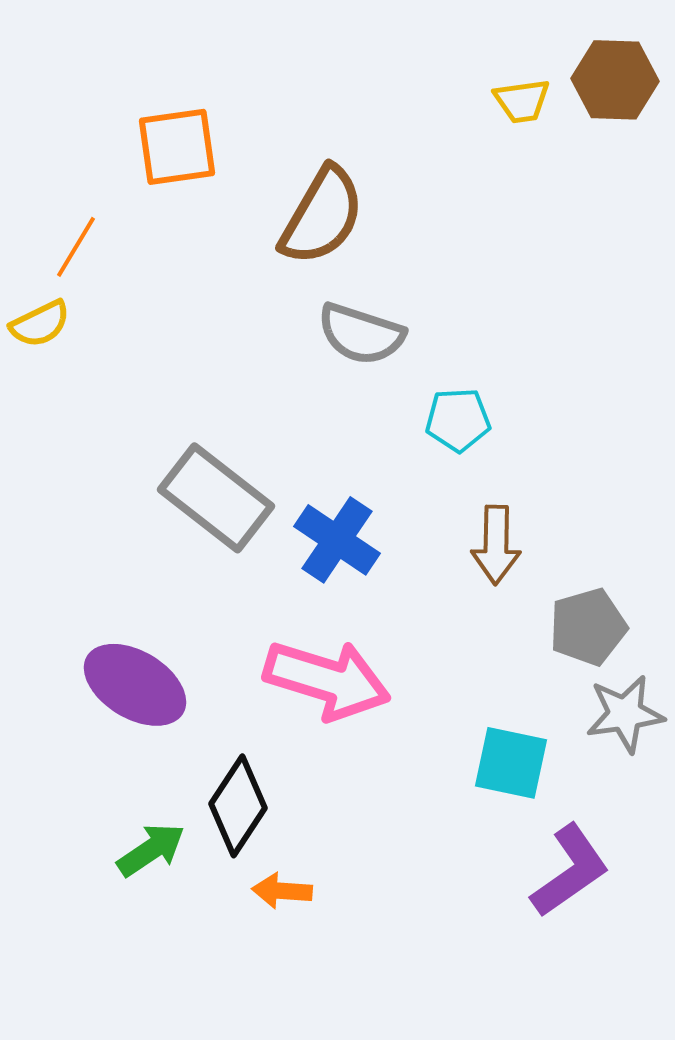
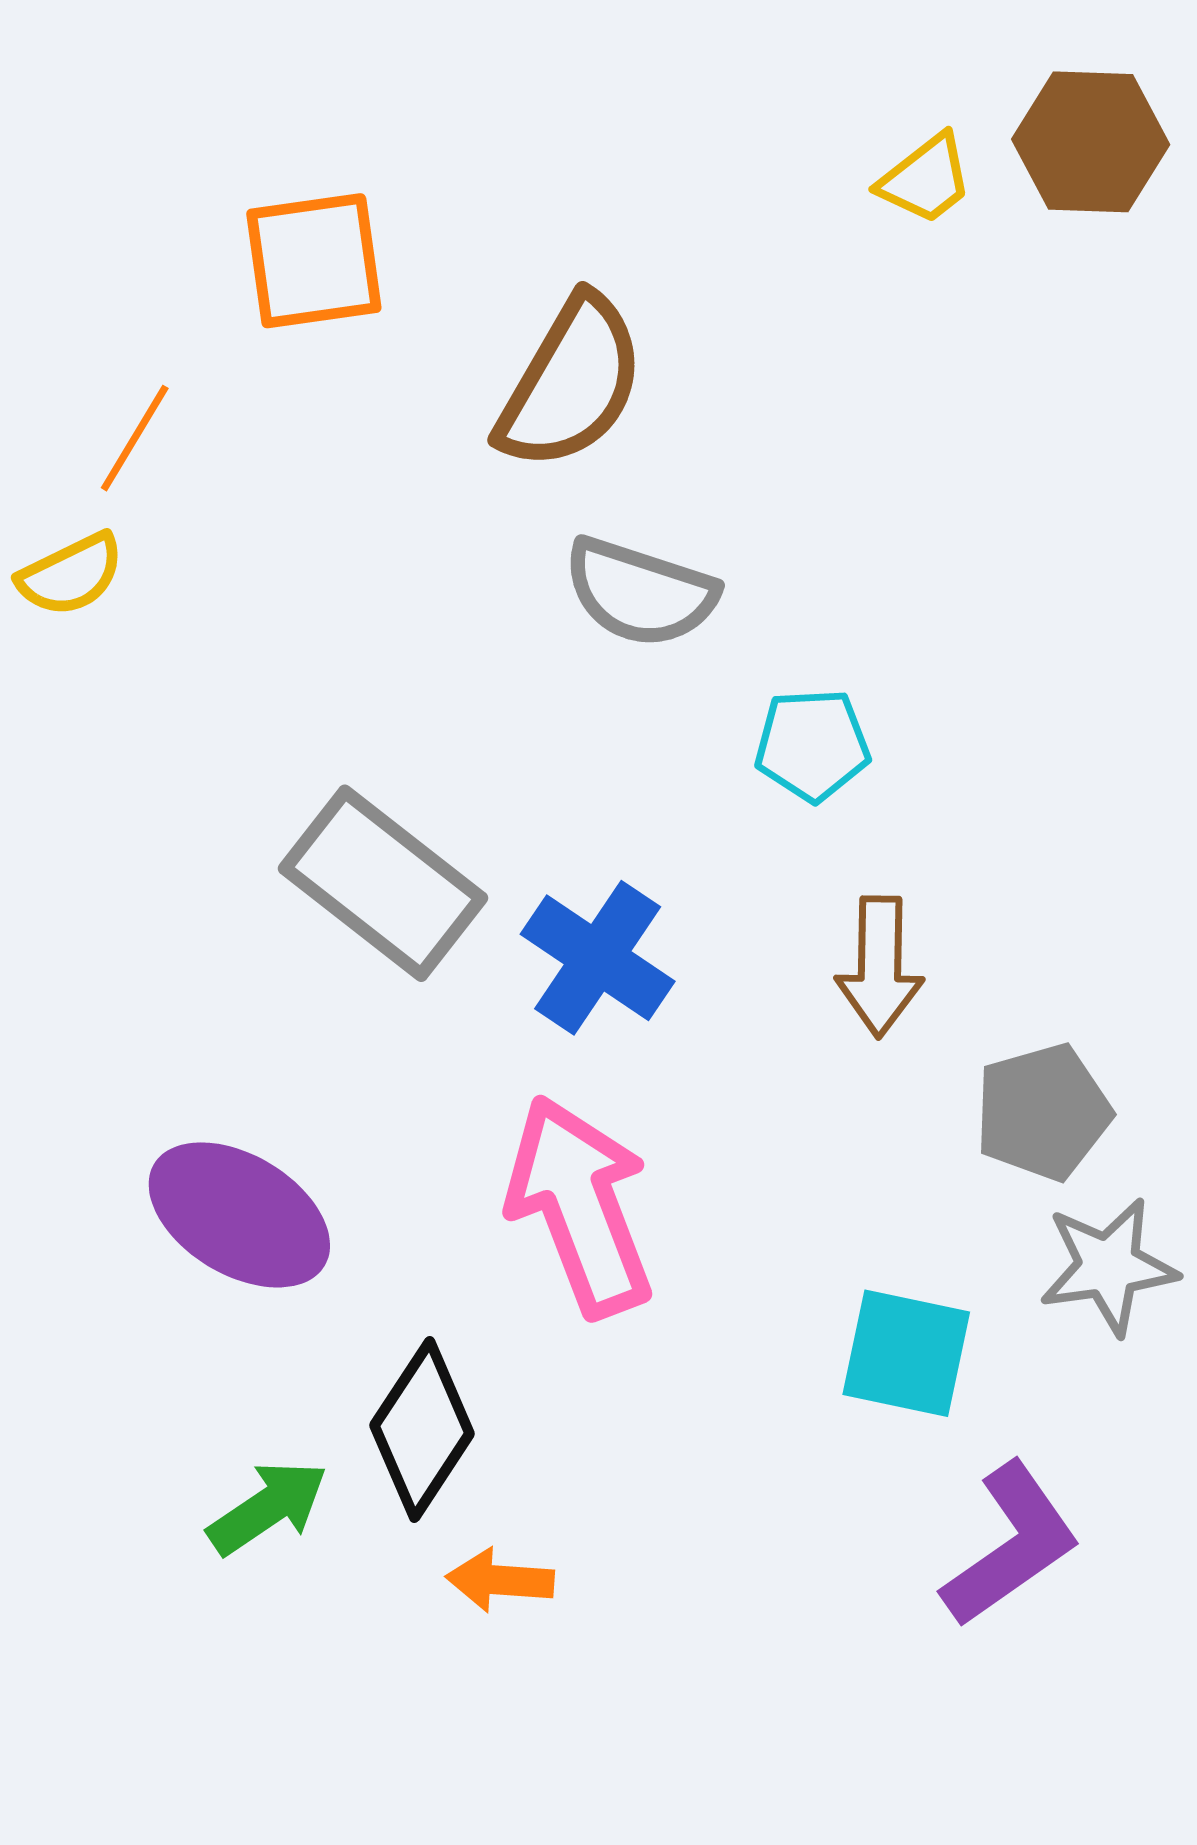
yellow trapezoid: (522, 101) -> (926, 179), turned -30
pink arrow: (327, 680) -> (580, 1206), turned -128

